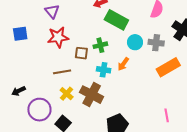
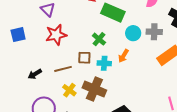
green cross: (100, 45) -> (99, 39), turned -32
brown square: (81, 53) -> (84, 58), moved
black arrow: (19, 91) -> (35, 74), moved

